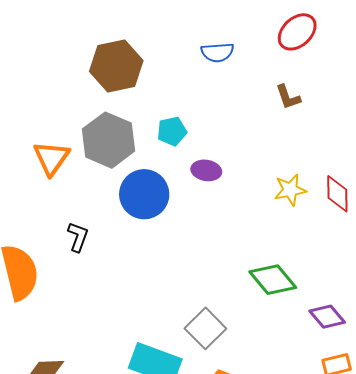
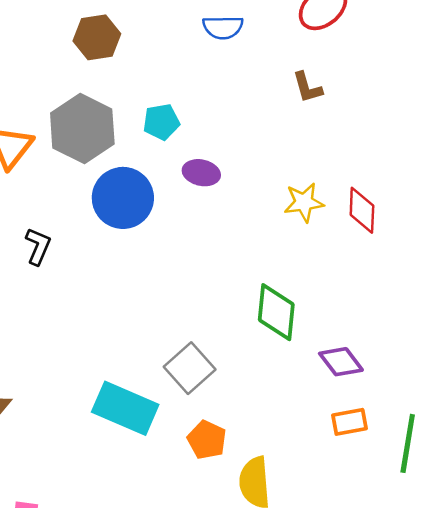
brown hexagon: (116, 66) -> (97, 37), size x0.7
green diamond: (273, 280) -> (276, 312), turned 42

